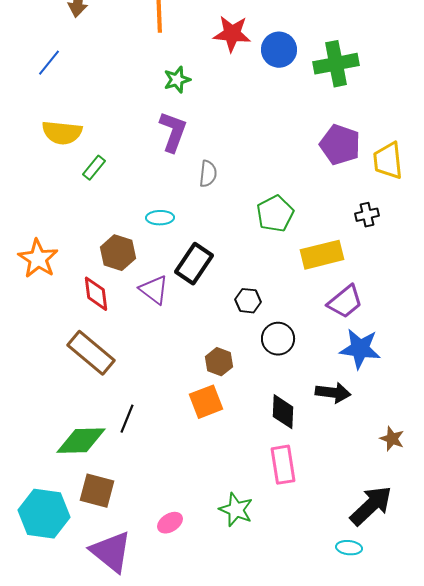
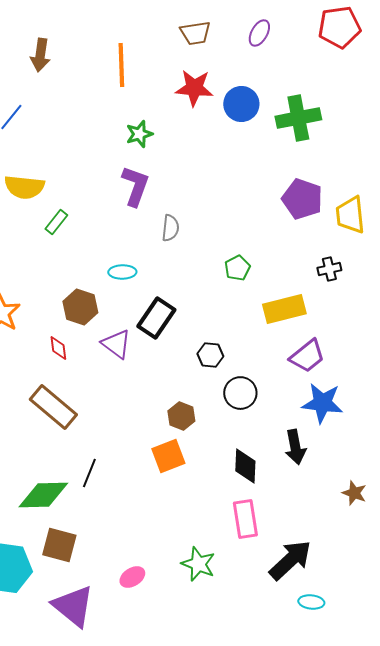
green pentagon: (275, 214) -> (237, 268), size x0.7
red diamond: (96, 294) -> (58, 348), size x0.7
black arrow: (333, 393) -> (295, 447), turned 72
black arrow: (371, 506) -> (290, 560), moved

